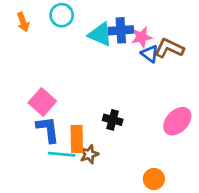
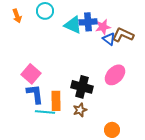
black cross: (113, 120) -> (82, 87), size x1.5
pink ellipse: (177, 121) -> (115, 75), moved
brown star: (89, 154) -> (80, 110), moved

